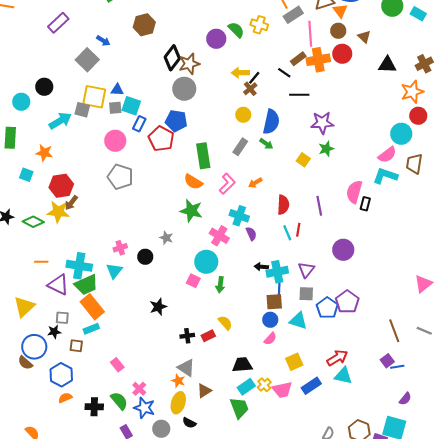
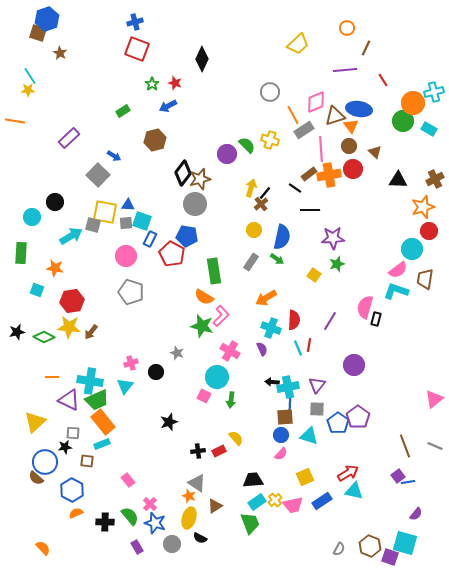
yellow arrow: (240, 73) -> (251, 188), turned 108
orange arrow: (255, 183) -> (266, 298), size x1.5
pink L-shape: (227, 184) -> (221, 316), moved
brown arrow: (71, 203) -> (91, 332), moved
purple line: (319, 206) -> (330, 321), turned 42
cyan cross: (239, 216) -> (271, 328), moved

